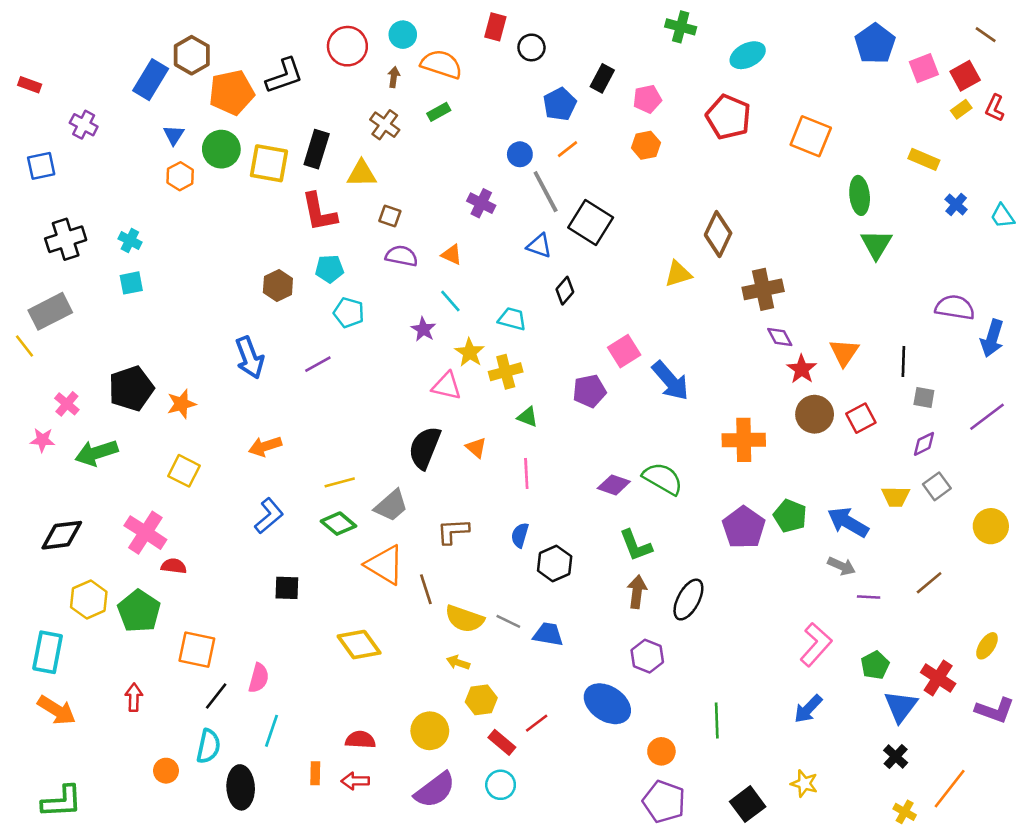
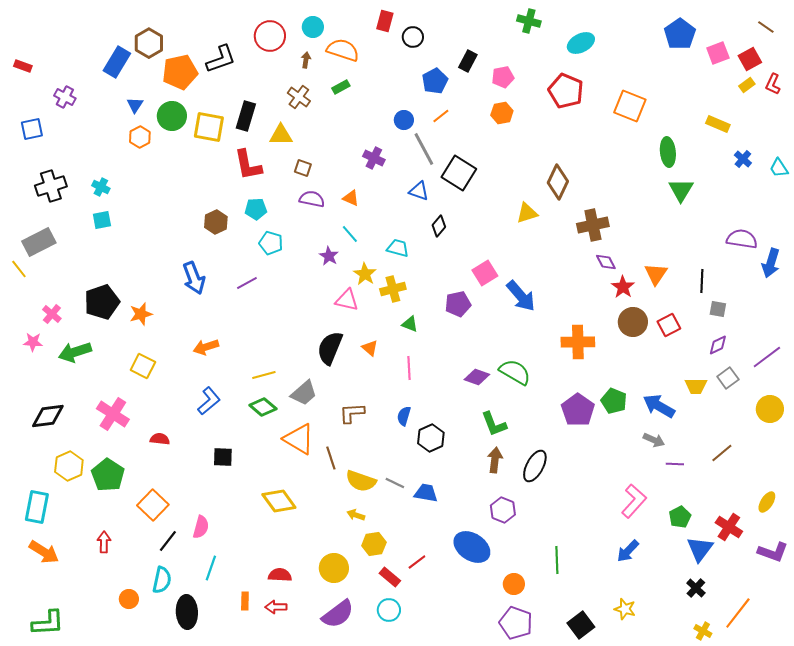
purple line: (987, 417) -> (767, 357), moved
red semicircle: (174, 566) -> (160, 439), moved
orange square: (197, 650) -> (153, 505), turned 32

